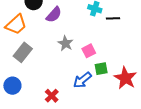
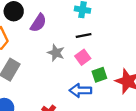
black line: (113, 18) -> (84, 36), moved
blue arrow: (82, 80) -> (80, 90), turned 48

